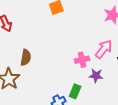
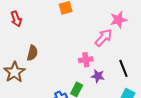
pink arrow: (104, 49) -> (104, 38), moved

